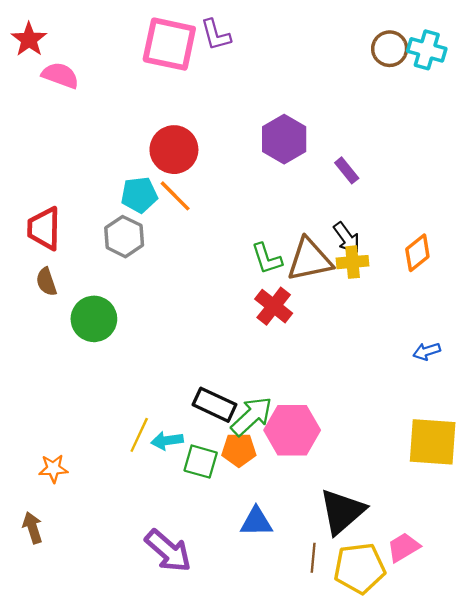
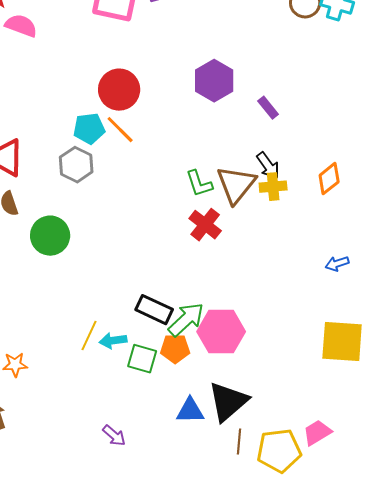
brown triangle: (310, 260) -> (236, 185), turned -39
black triangle: (342, 511) -> (228, 402), moved
purple arrow: (168, 551) -> (114, 436), size x0.6

